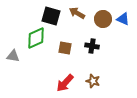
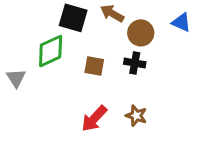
brown circle: (103, 19) -> (141, 33), moved
gray triangle: (13, 56) -> (16, 78), turned 48

